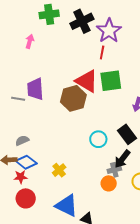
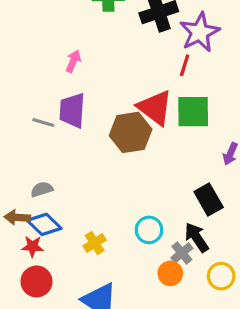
pink arrow: (30, 41) -> (73, 61), moved
cyan circle: (98, 139) -> (149, 230), moved
black arrow: (122, 159) -> (197, 237), turned 102
gray cross: (114, 170) -> (182, 253), turned -32

